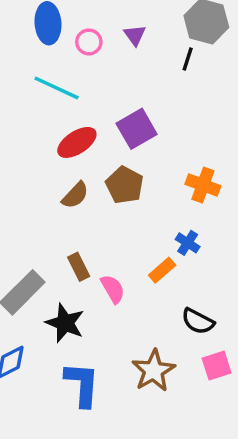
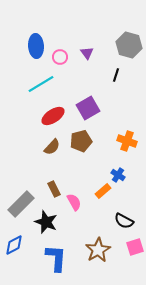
black line: (188, 59) -> (116, 75), moved
cyan line: (56, 88) -> (41, 84), turned -56
brown pentagon: (125, 185) -> (81, 141), turned 30

